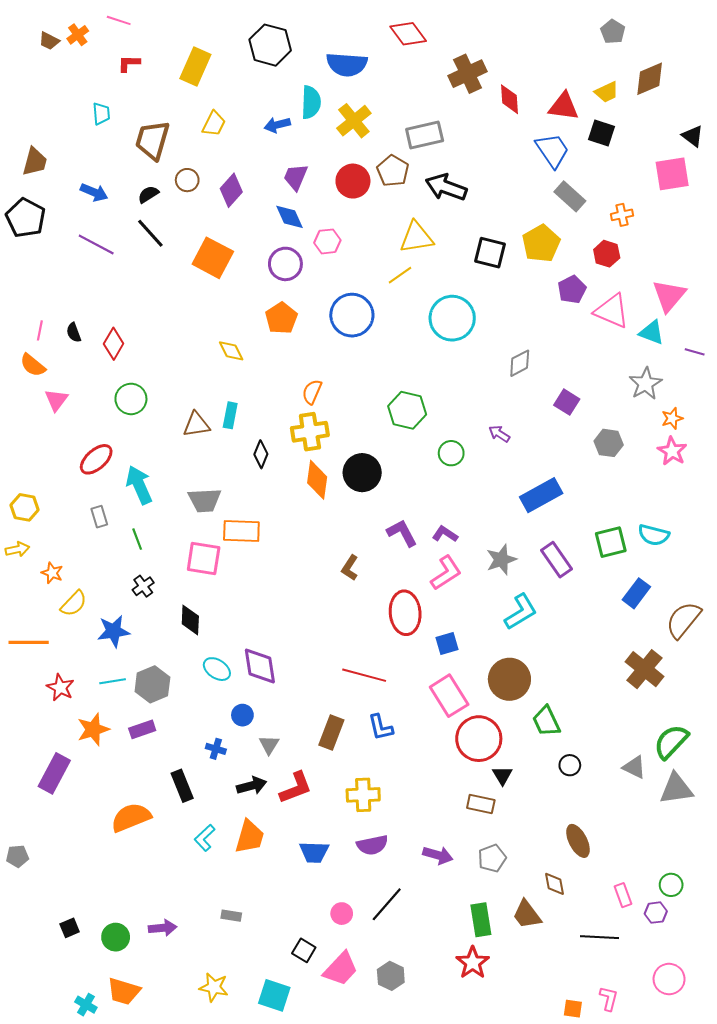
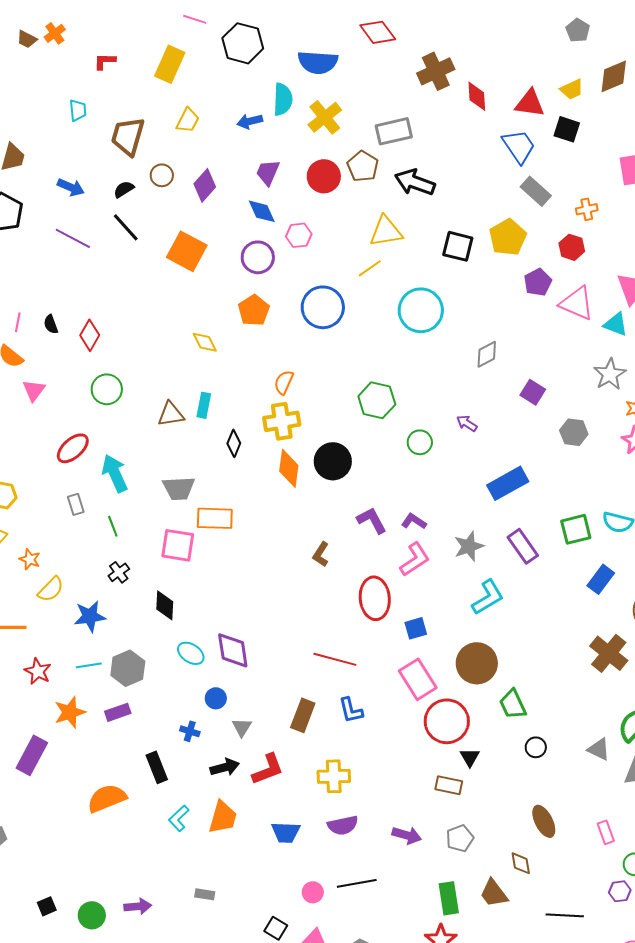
pink line: (119, 20) -> (195, 19), moved
pink rectangle: (623, 895) -> (606, 832), moved
black line: (387, 904) -> (357, 883), turned 39

